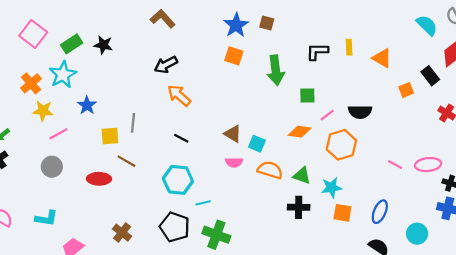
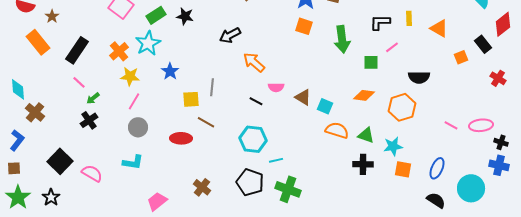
black arrow: (166, 65) -> (230, 35), moved
pink line: (327, 115) -> (392, 47), moved
pink line: (58, 134) -> (134, 101), moved, turned -30
pink semicircle: (234, 162) -> (276, 87), moved
cyan L-shape: (46, 218) -> (133, 162), moved
cyan circle: (417, 234) -> (471, 188), size x1.4

